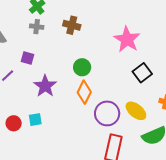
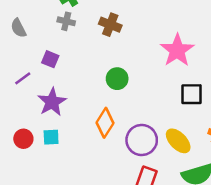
black square: (142, 73) -> (191, 94), turned 30
purple star: (45, 86) -> (52, 102), moved
orange diamond: (84, 92) -> (105, 123), moved

